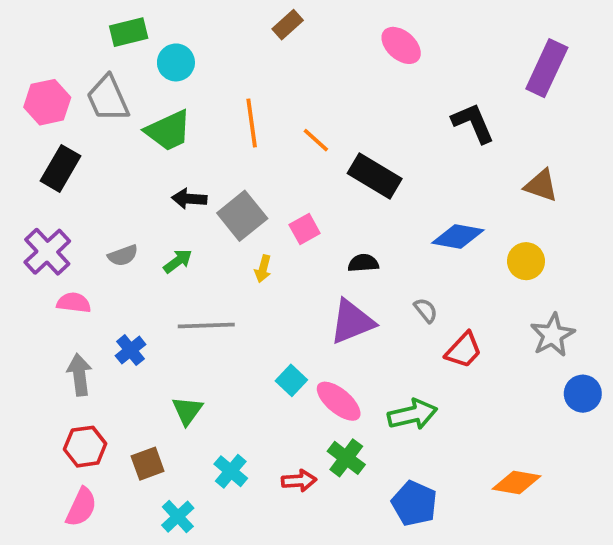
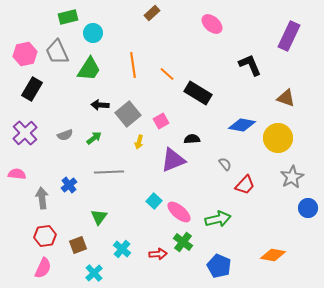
green trapezoid: (168, 131) -> (89, 69), turned -32
yellow circle: (526, 261) -> (278, 138), size x1.5
pink semicircle: (74, 303) -> (17, 174), moved
purple triangle: (352, 322) -> (173, 160), moved

